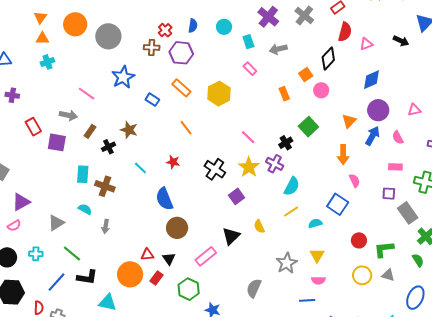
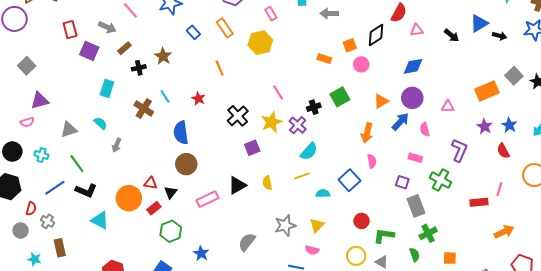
pink rectangle: (250, 69) -> (271, 14), moved
orange rectangle: (284, 94) -> (324, 59), turned -64
brown cross: (105, 186) -> (144, 108), moved
green hexagon: (189, 289) -> (171, 231), moved

